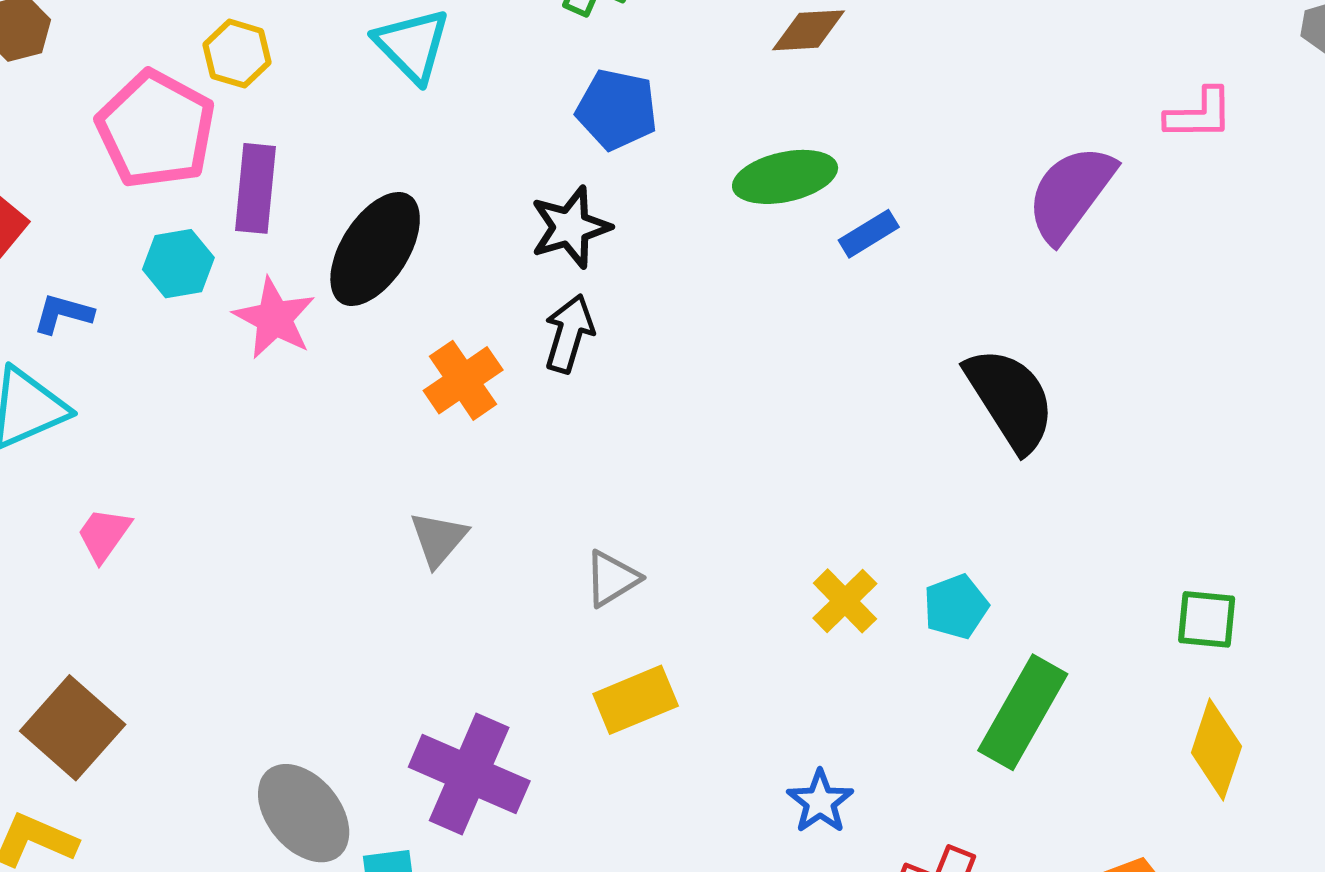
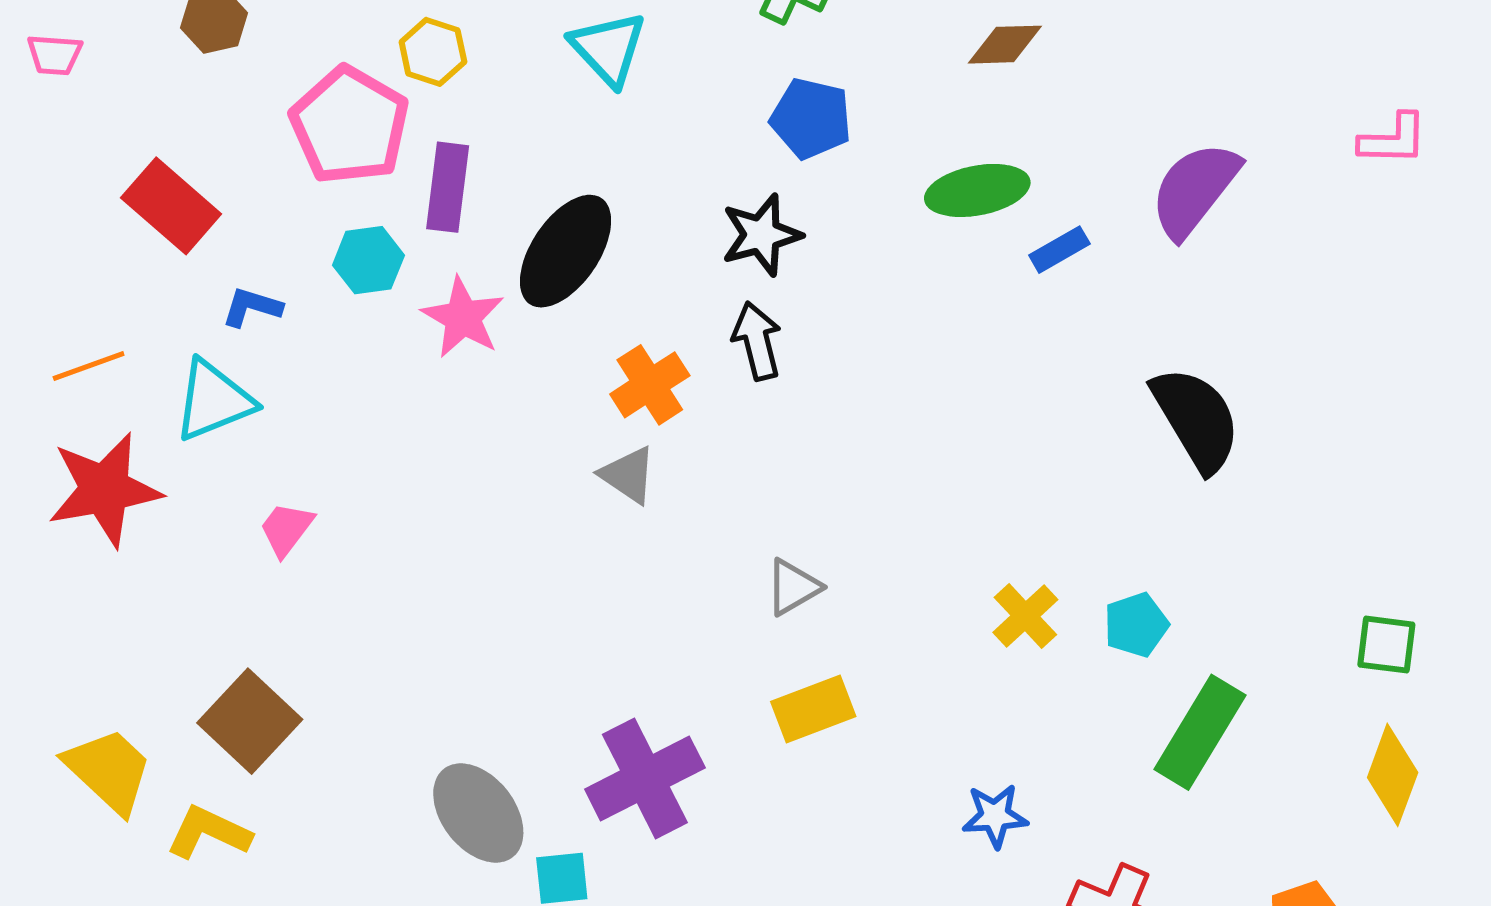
purple semicircle: (1071, 193) -> (1195, 190), moved
black arrow: (569, 333) -> (757, 341), turned -32
gray triangle: (439, 539) -> (628, 475), moved, turned -38
purple cross: (469, 774) -> (645, 779), turned 38
blue star: (820, 802) -> (995, 816), turned 30

